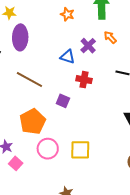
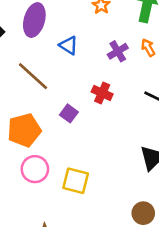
blue triangle: (68, 57) -> (69, 45), moved

